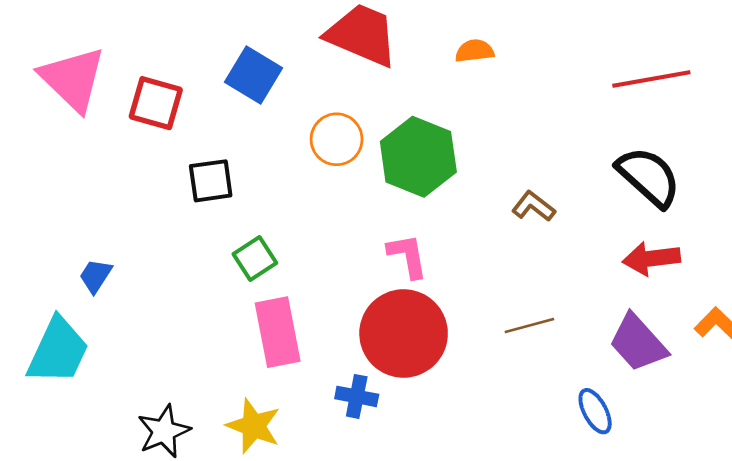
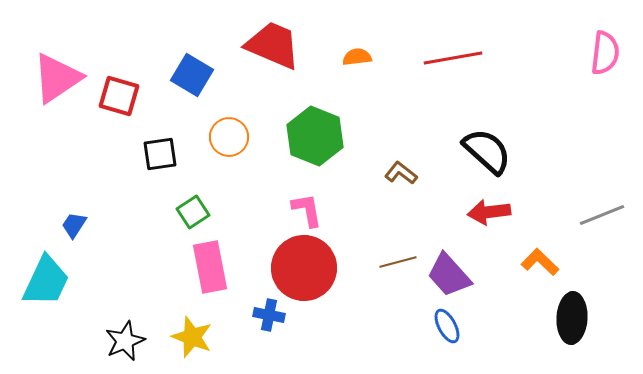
pink triangle: (73, 79) -> (57, 78), turned 42
red line: (651, 79) -> (453, 58), moved
orange circle: (337, 139) -> (229, 137), moved
purple trapezoid: (638, 343) -> (449, 275), moved

